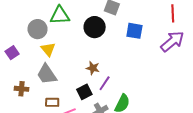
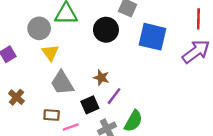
blue square: (134, 31) -> (152, 37), size x1.4
gray trapezoid: (47, 74) -> (62, 83), moved
brown cross: (21, 89) -> (16, 97), turned 32

